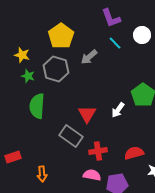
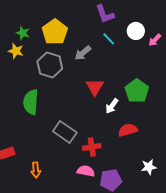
green star: (28, 76) -> (23, 33), moved
red triangle: (87, 114) -> (95, 87), moved
red semicircle: (134, 153) -> (128, 130), moved

